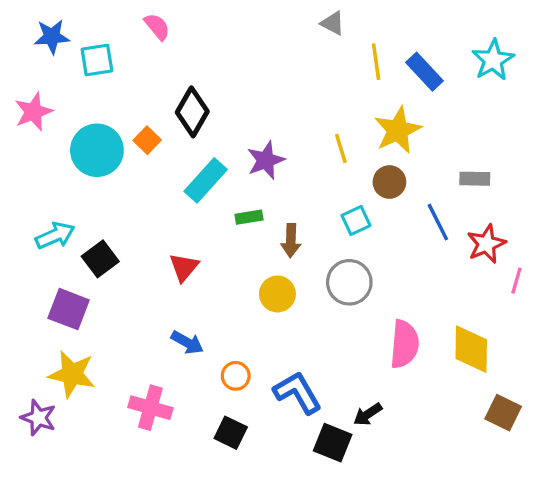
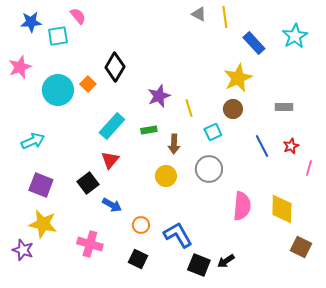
pink semicircle: (157, 27) -> (78, 16), moved
yellow line: (376, 62) -> (225, 17), moved
yellow line: (341, 149) -> (189, 108), moved
cyan rectangle: (206, 180) -> (112, 126), moved
blue line: (438, 222) -> (262, 146), moved
red star: (486, 244) -> (291, 146), size x0.7
black square: (100, 259) -> (88, 183), moved
black arrow: (368, 414) -> (226, 261), moved

